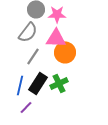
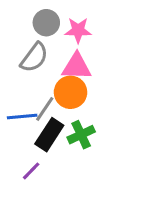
orange circle: (65, 52) -> (71, 92), moved
gray line: (33, 56) -> (45, 109), moved
blue line: (20, 85) -> (22, 116), moved, turned 72

